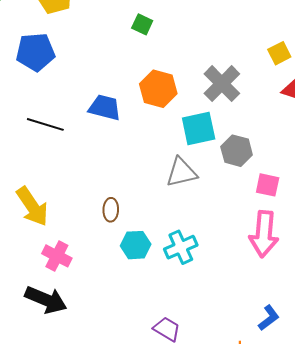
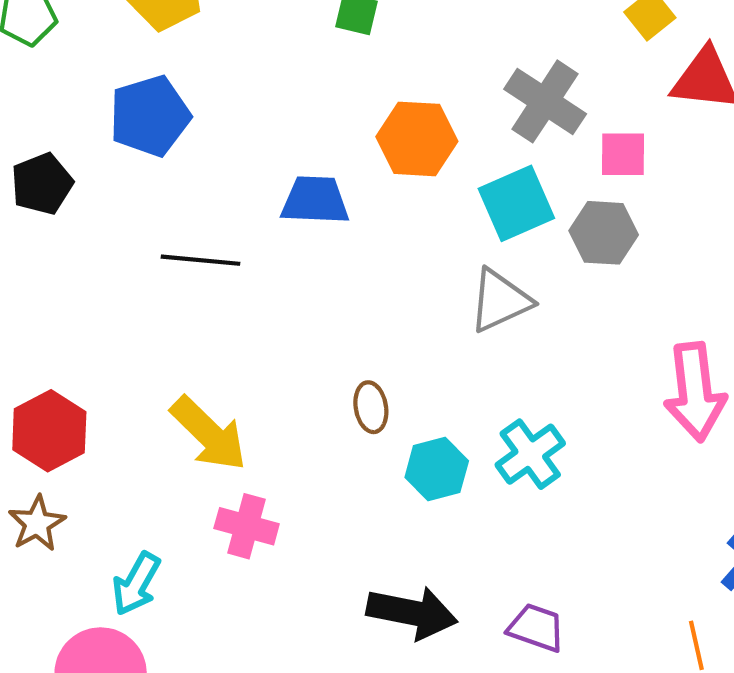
pink square: (268, 185) -> (623, 154), moved
pink cross: (57, 256) -> (247, 526), moved
black arrow: (46, 300) -> (412, 613), moved

